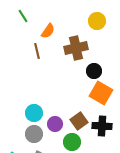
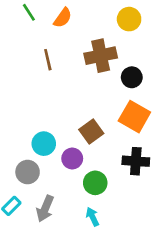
orange semicircle: (48, 31) -> (63, 18), moved
black circle: (94, 71) -> (132, 77), moved
brown square: (79, 121) -> (91, 131), moved
gray circle: (34, 134) -> (28, 172), moved

